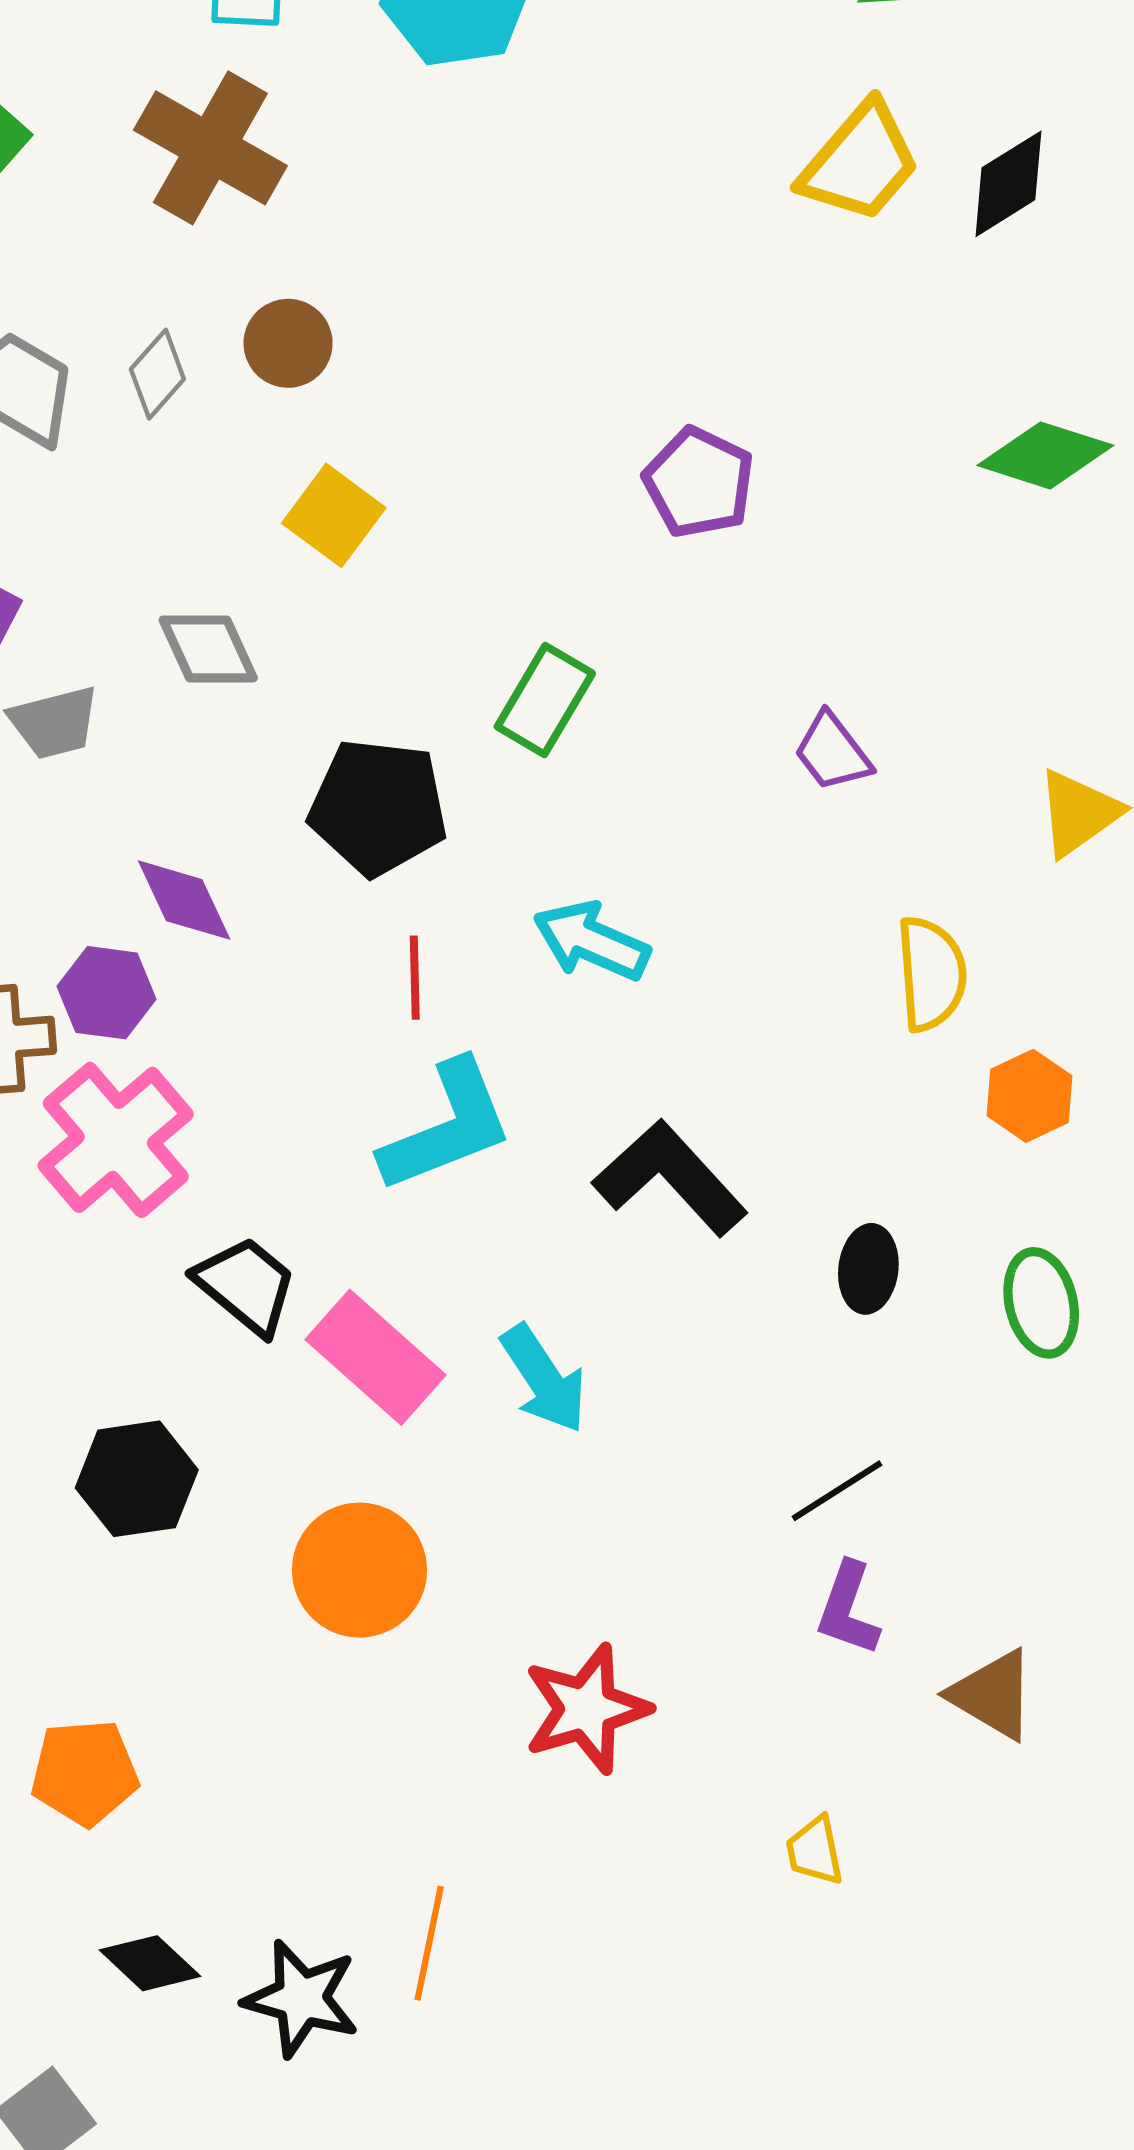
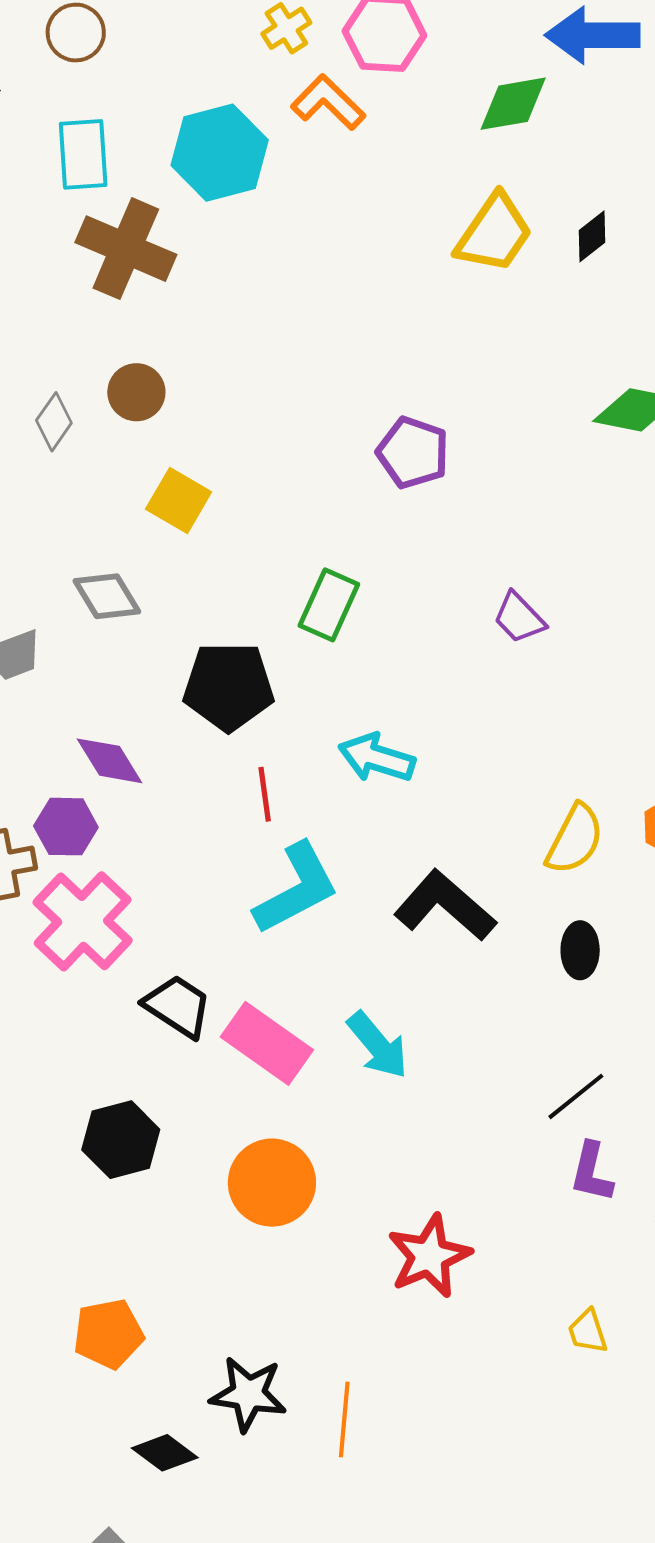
brown cross: (210, 148) -> (126, 249), moved
black diamond: (1008, 184) -> (592, 236), size x0.7
yellow semicircle: (931, 974) -> (575, 839), moved, turned 38
black star: (301, 1999) -> (248, 1394), moved

